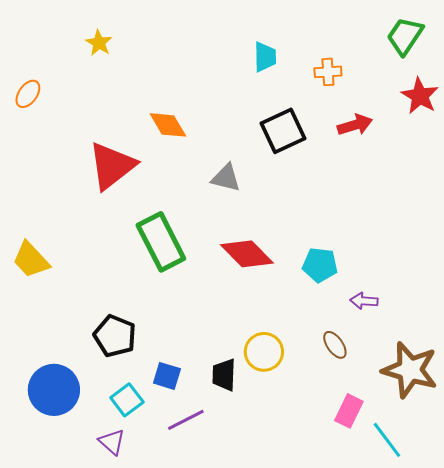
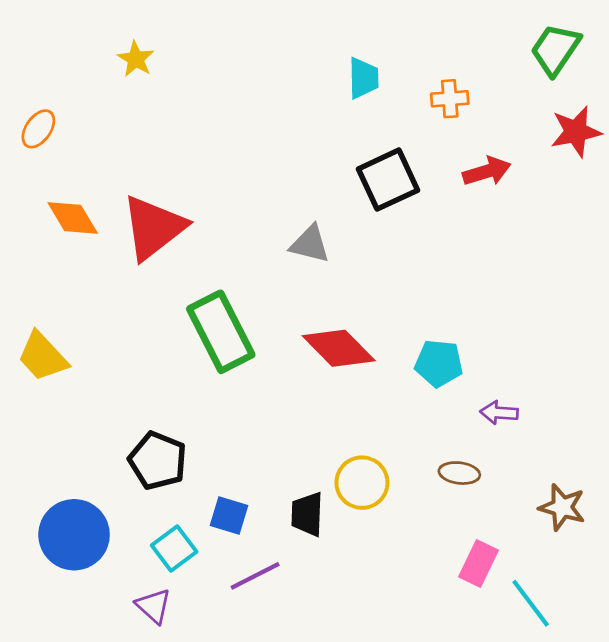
red star: (420, 96) -> (576, 132), turned 30
orange diamond: (168, 125) -> (73, 218), moved
brown ellipse: (335, 345) -> (459, 473), turned -48
brown star: (410, 370) -> (562, 507), size x0.6

